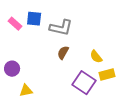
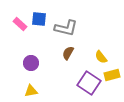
purple circle: (12, 69) -> (31, 63), moved

